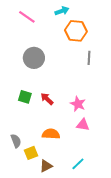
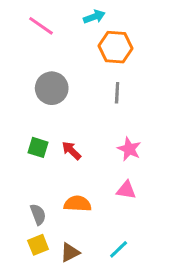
gray line: (89, 58) -> (117, 93), moved
pink star: (78, 104) -> (129, 149), moved
gray semicircle: (16, 141) -> (38, 214), moved
yellow square: (31, 153) -> (38, 245), moved

